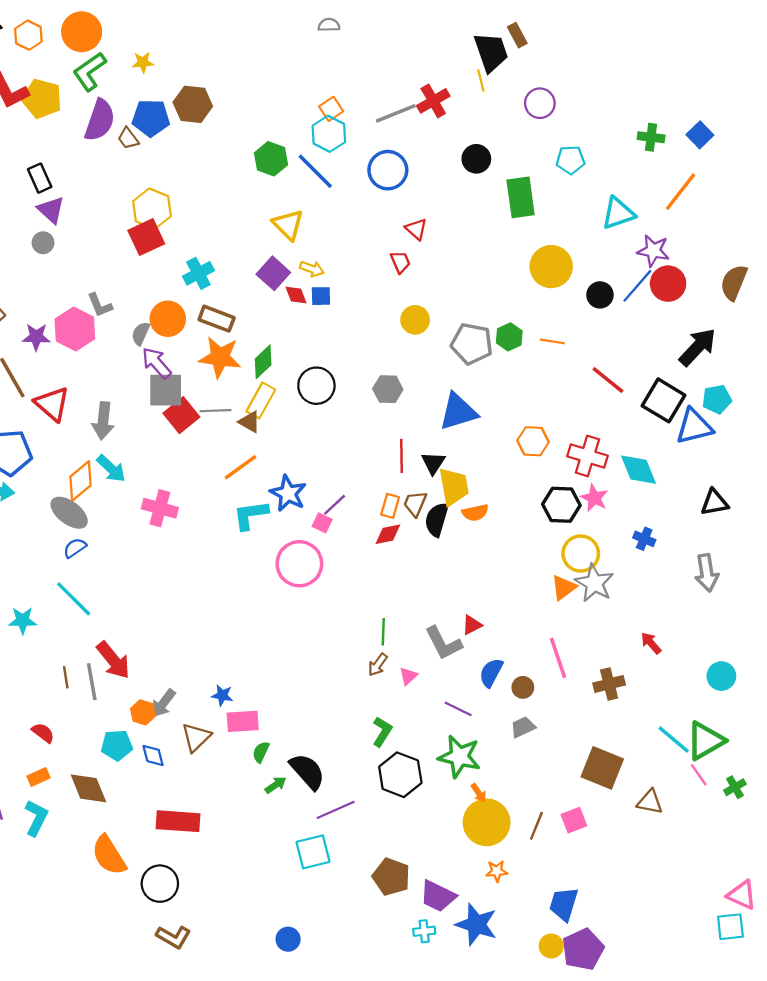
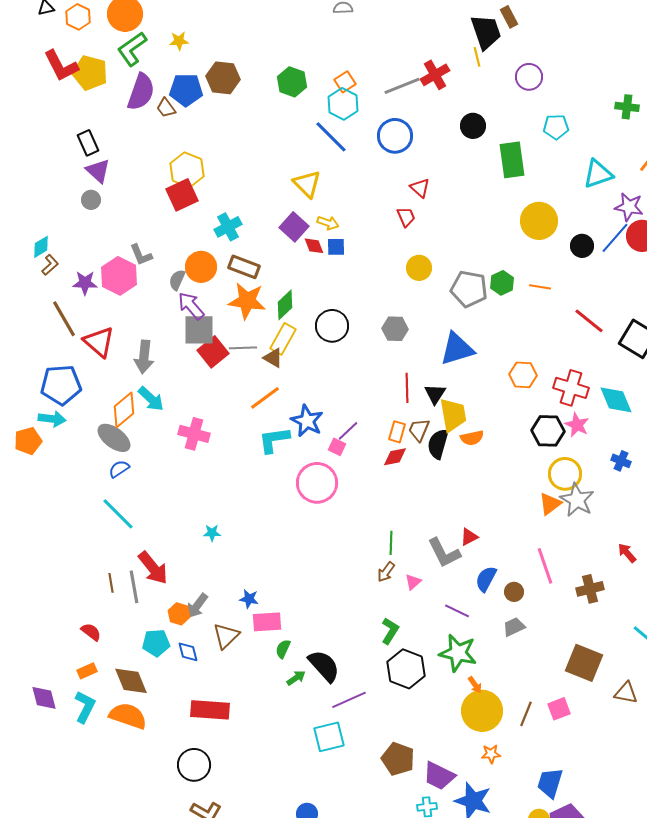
green hexagon: (271, 159) -> (292, 82), moved
cyan star: (23, 620) -> (212, 533), moved, size x0.7
orange semicircle: (109, 855) -> (128, 716), moved, turned 141

